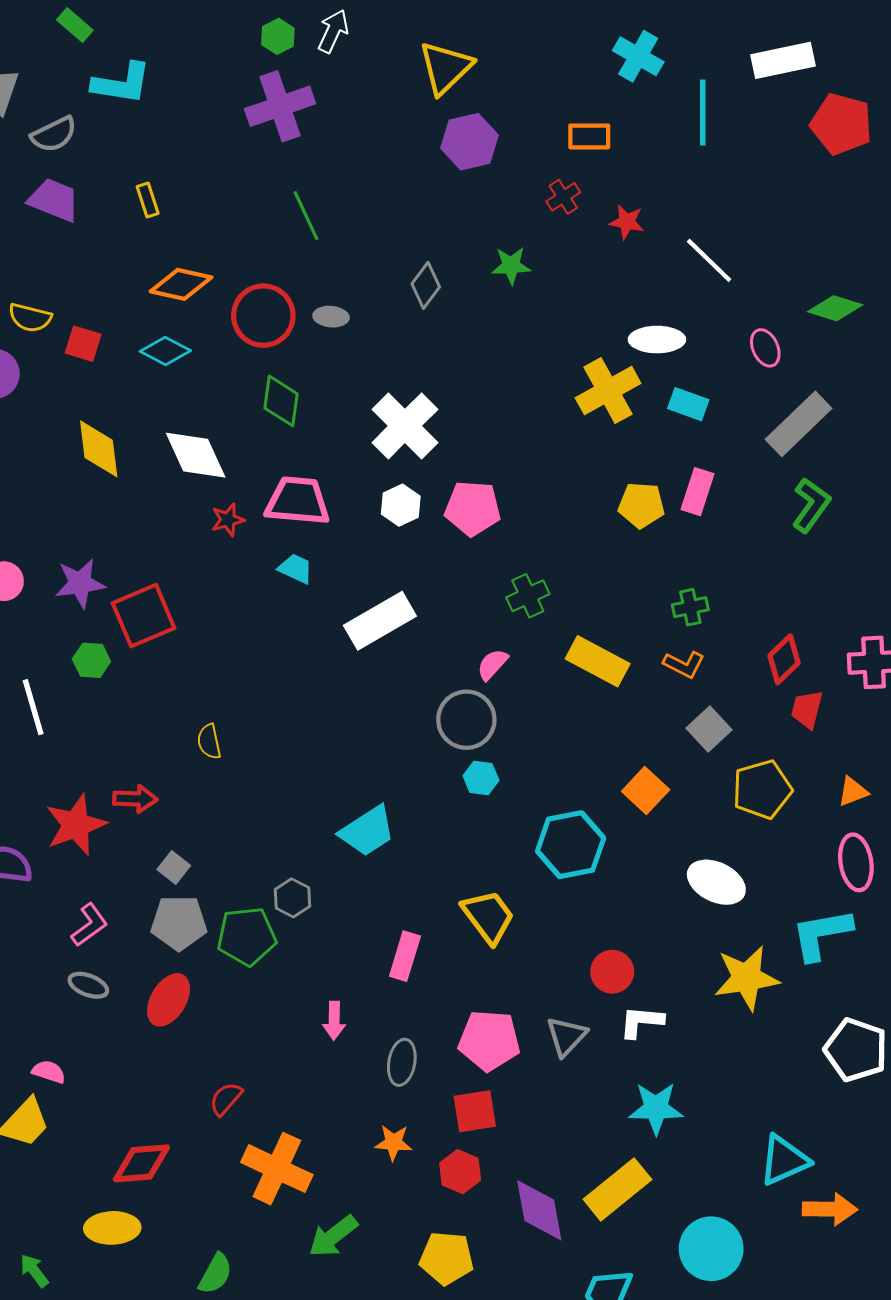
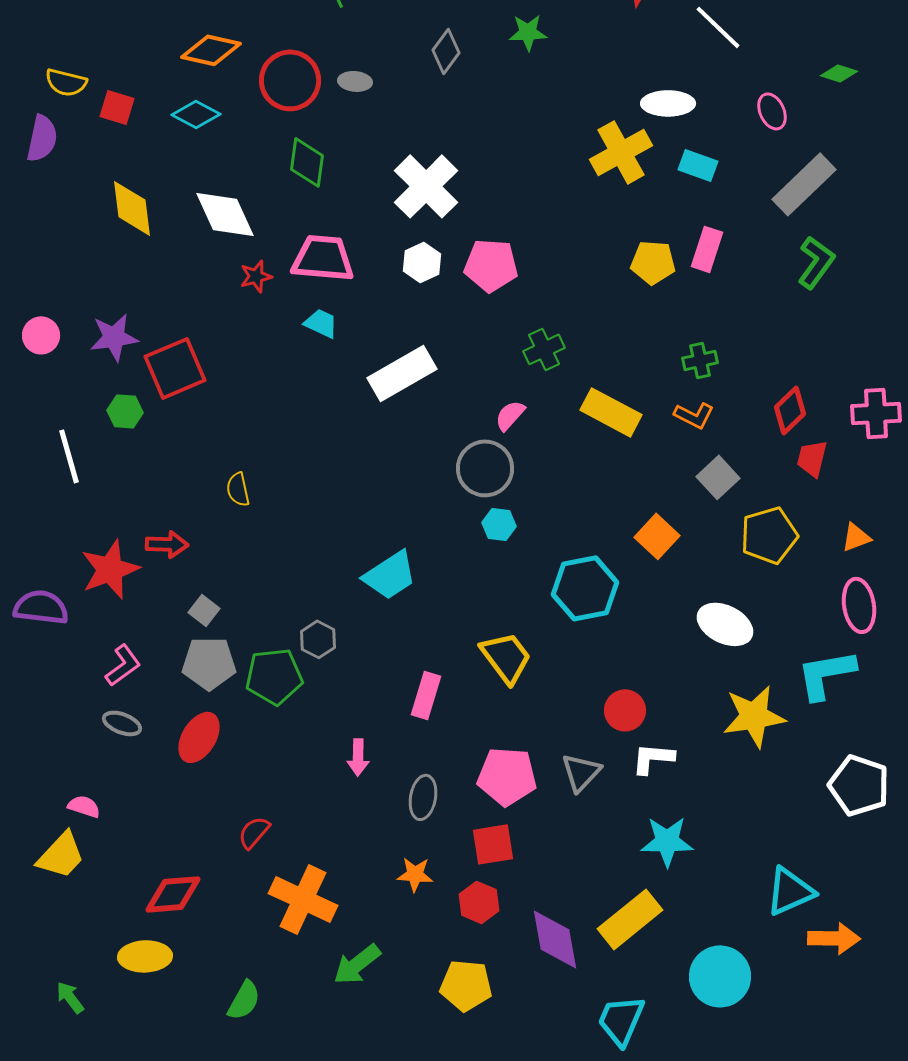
green diamond: (835, 308) -> (839, 73), size x0.7

